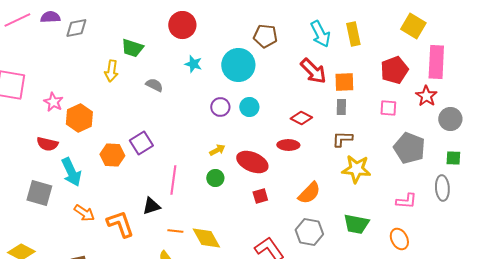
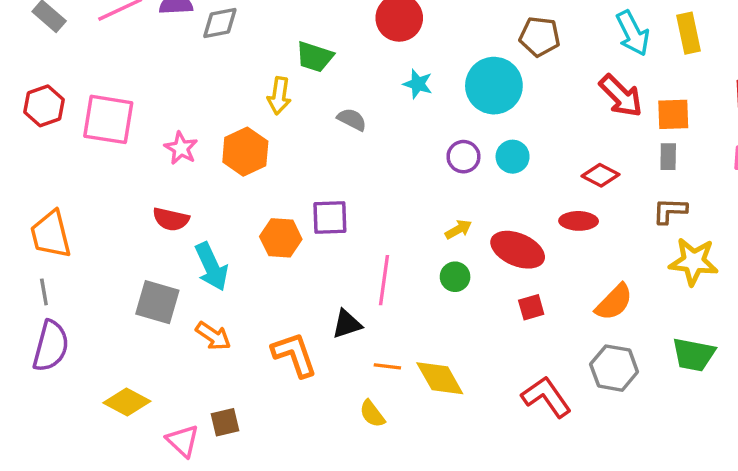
orange hexagon: (79, 118) -> (245, 152), moved
purple square: (141, 143) -> (330, 218), turned 30
orange arrow: (84, 213) -> (213, 336), moved

